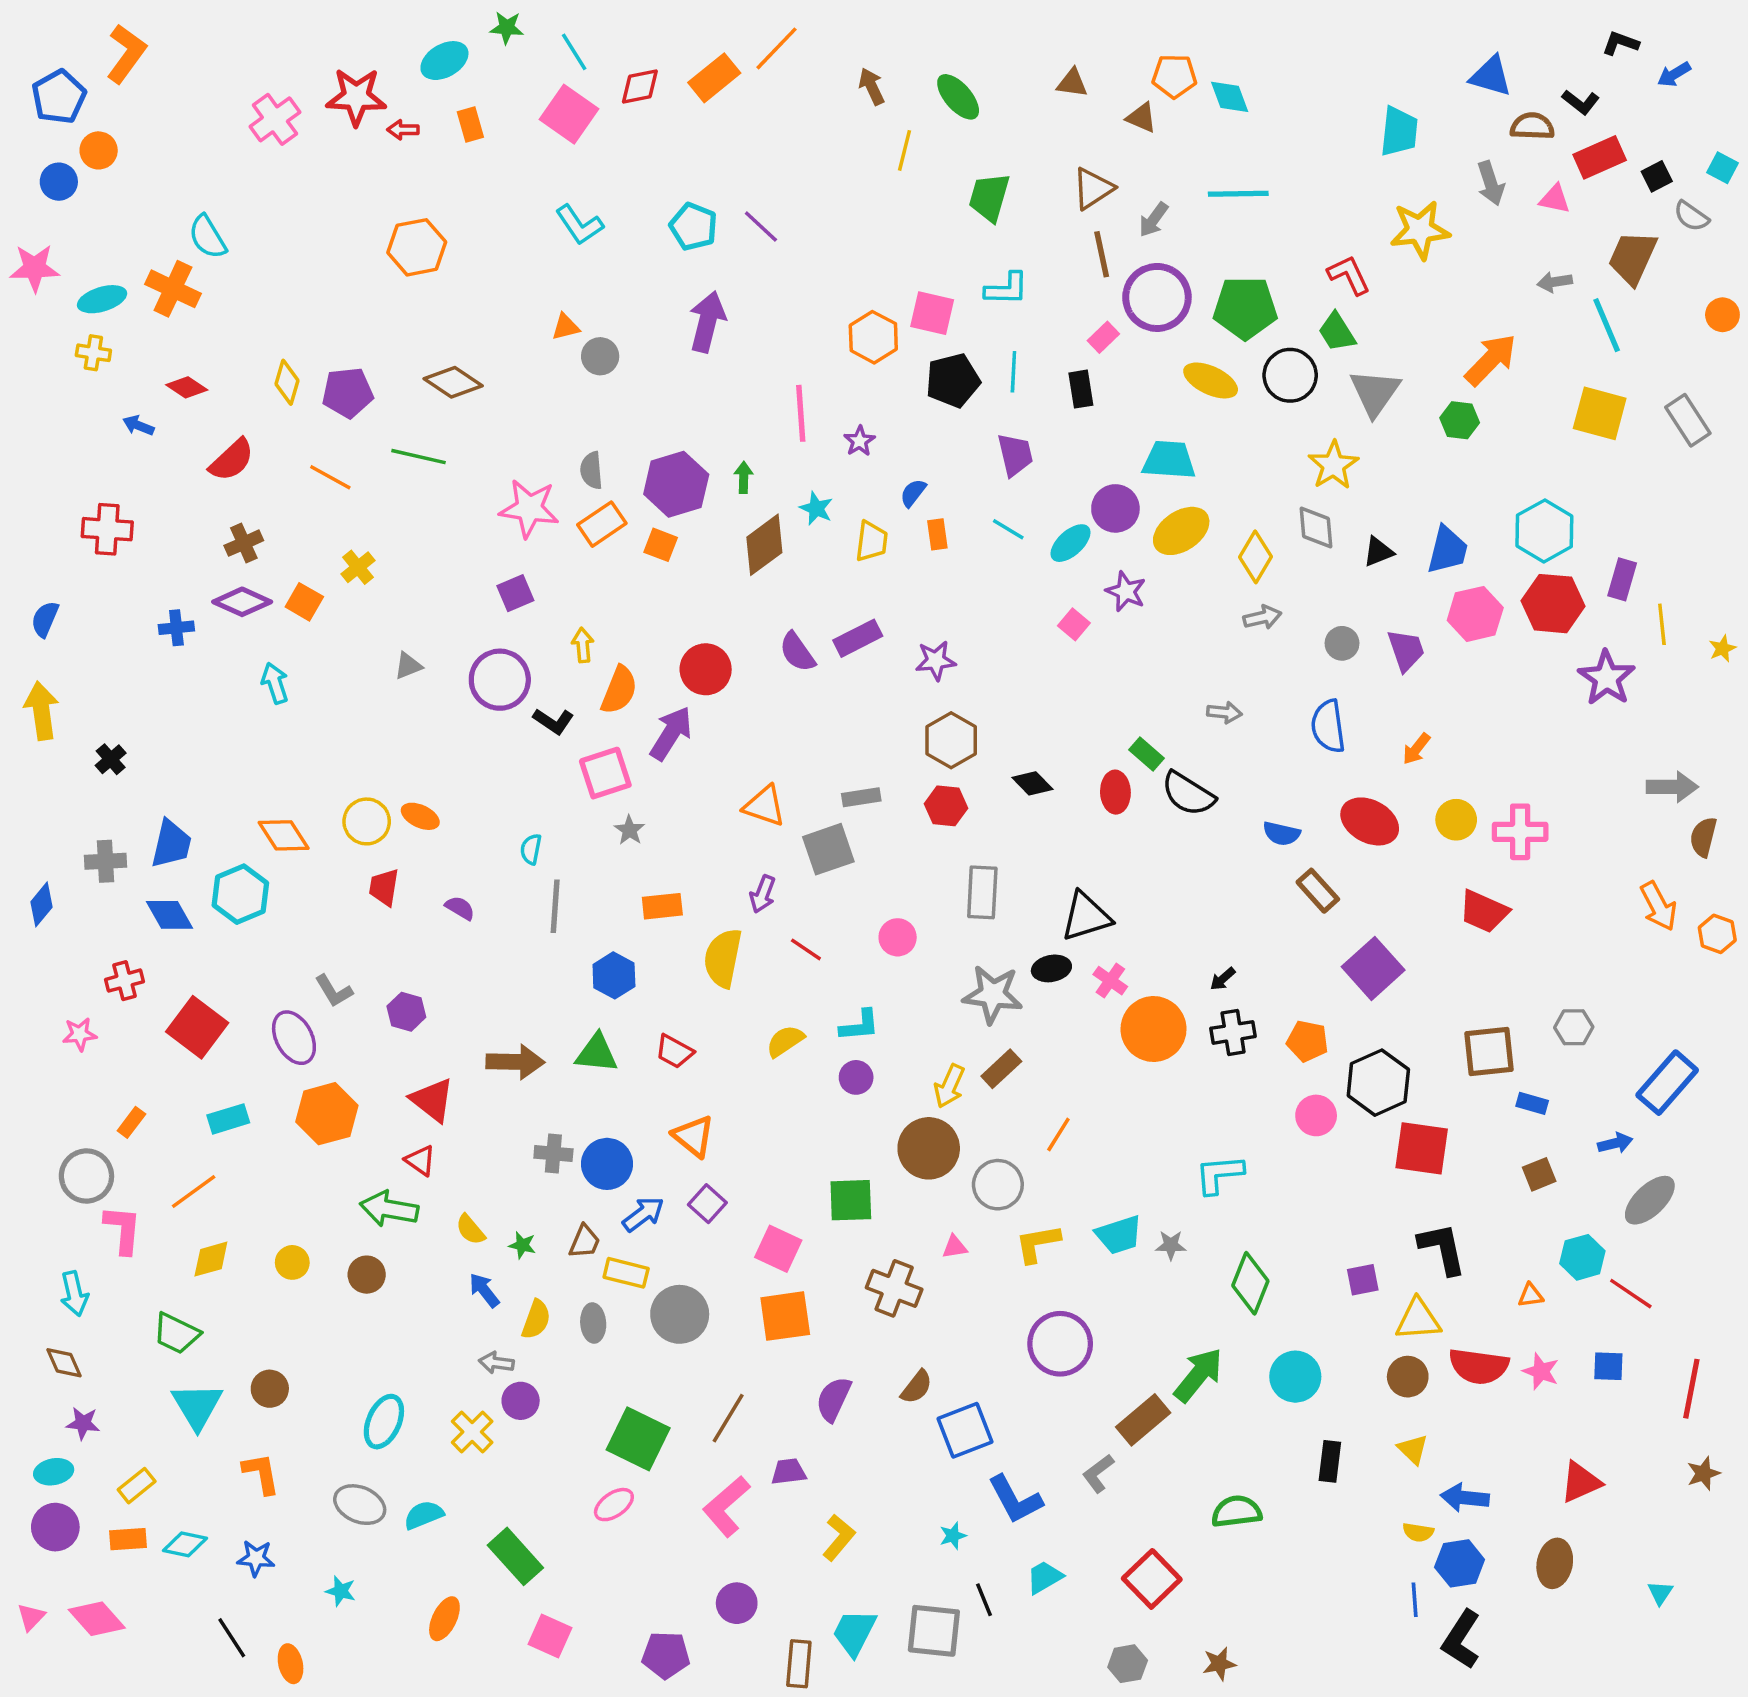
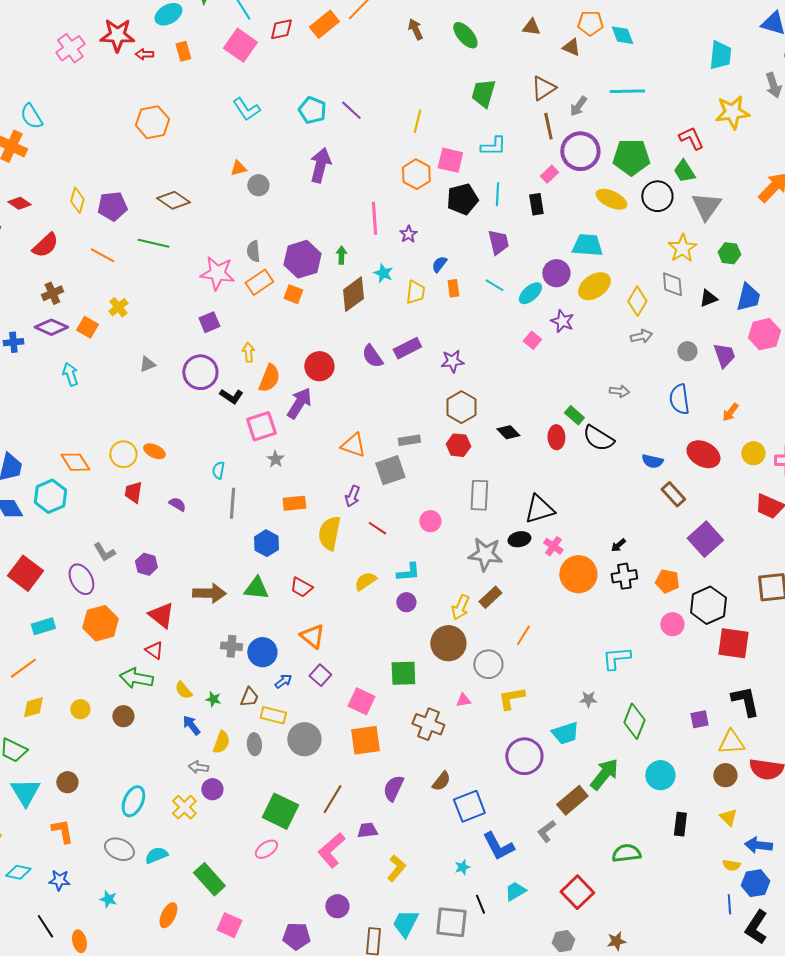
yellow line: (904, 150) -> (417, 121), moved
green hexagon: (1460, 420) -> (729, 253), moved
blue arrow: (643, 1214) -> (283, 681), size x0.7
cyan trapezoid: (1119, 1235) -> (565, 733), moved

